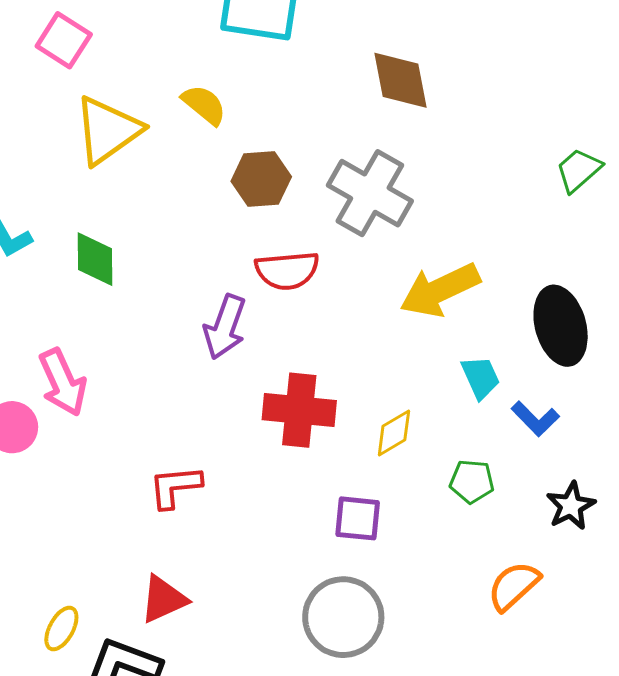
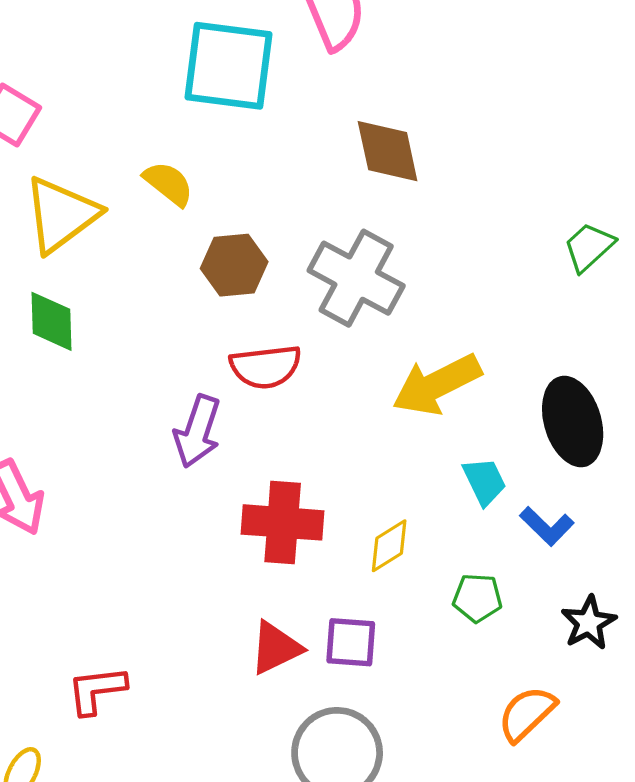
green diamond: (95, 259) -> (52, 321), moved
red L-shape: (175, 487) -> (97, 690), moved
red triangle: (163, 599) -> (276, 648), moved

